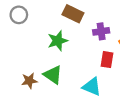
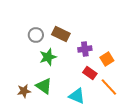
gray circle: (19, 15) -> (36, 35), moved
red rectangle: (107, 60) -> (90, 73), turned -64

